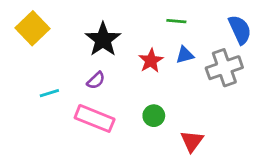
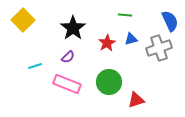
green circle: (154, 116) -> (109, 82), size x1.6
red triangle: (192, 141) -> (136, 100), turned 36

